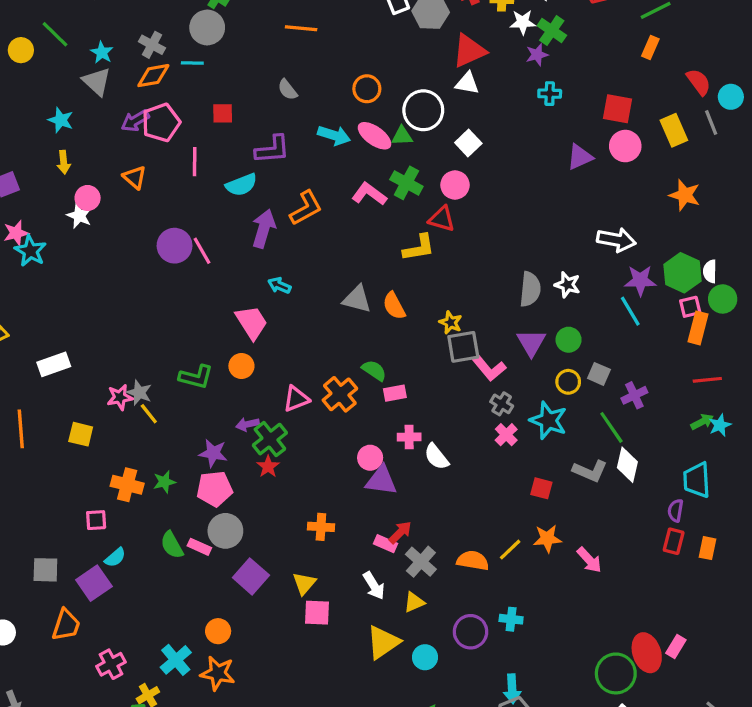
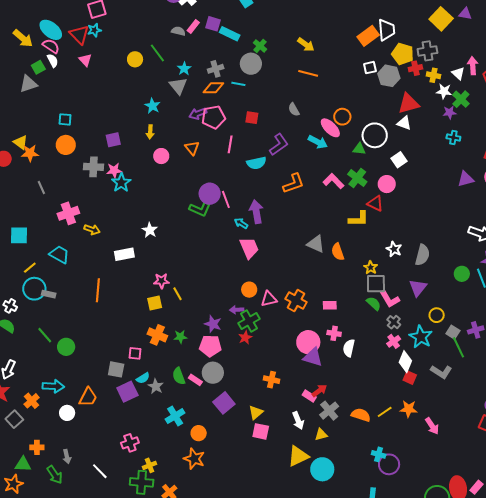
gray cross: (152, 45) -> (216, 69), turned 35
pink ellipse: (375, 136) -> (330, 128), moved
purple L-shape: (272, 149) -> (279, 144), turned -40
white star: (79, 216) -> (150, 230), moved
purple arrow: (264, 229) -> (256, 212), moved, turned -35
cyan arrow: (279, 285) -> (241, 223), moved
white star: (567, 285) -> (394, 249), moved
green circle: (569, 340) -> (462, 274), moved
orange circle: (241, 366) -> (249, 290), moved
green semicircle: (374, 370) -> (374, 304), moved
gray square: (599, 374) -> (453, 332), moved
green L-shape: (196, 377) -> (200, 209), moved
gray star: (139, 393) -> (156, 386), moved
orange cross: (340, 394) -> (296, 301), turned -30
yellow square: (81, 434) -> (155, 303), moved, turned -35
white semicircle: (436, 457) -> (349, 348), turned 42
pink circle: (370, 458) -> (308, 342), size x1.5
white diamond: (627, 465) -> (405, 362), moved
gray square: (45, 570) -> (116, 369), moved
orange trapezoid: (66, 625) -> (88, 397), moved
purple circle: (471, 632) -> (389, 464), moved
cyan circle: (425, 657) -> (322, 469), size x1.5
cyan cross: (176, 660) -> (175, 416), moved

